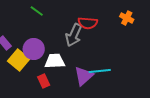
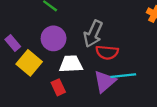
red semicircle: (88, 23) -> (107, 52), moved
purple circle: (34, 49) -> (54, 38), moved

